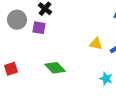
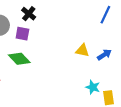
green diamond: (55, 68) -> (19, 59), moved

